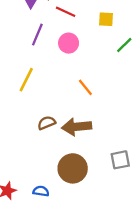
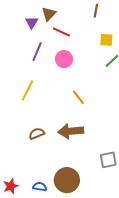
yellow square: (106, 19) -> (106, 40), moved
brown semicircle: (47, 123) -> (37, 134), moved
brown circle: (73, 168) -> (67, 180), moved

